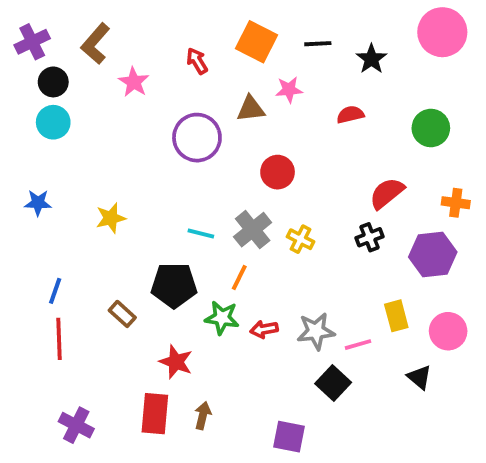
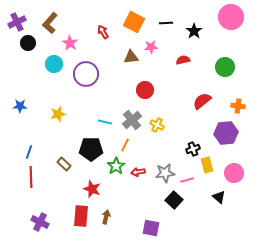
cyan circle: (53, 122) -> (54, 64), moved
purple circle: (197, 138) -> (86, 74), moved
black cross: (370, 237) -> (193, 149), moved
green star: (222, 318) -> (116, 166), turned 30

